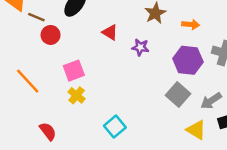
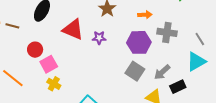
orange arrow: (191, 25) -> (145, 15), moved
red triangle: (110, 32) -> (73, 29), size x1.6
red circle: (51, 35) -> (35, 50), moved

